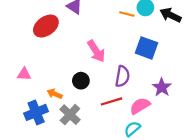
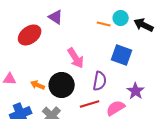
black circle: (81, 81) -> (62, 85), size x1.6
orange arrow: (55, 94) -> (38, 85), moved

